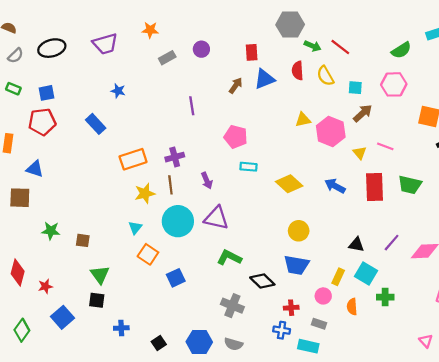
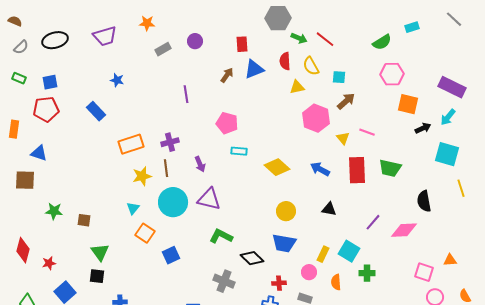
pink hexagon: (394, 84) -> (392, 74), moved
yellow triangle: (303, 120) -> (297, 87), moved
black triangle: (356, 245) -> (329, 209), moved

